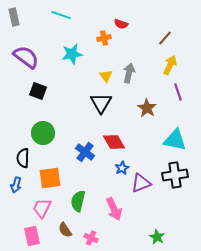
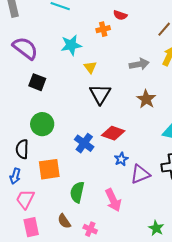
gray arrow: (129, 73) -> (139, 64), moved, turned 66
yellow triangle: (106, 76) -> (90, 67), moved
red diamond: (114, 142) -> (113, 133), turned -40
pink trapezoid: (42, 208) -> (25, 199), moved

